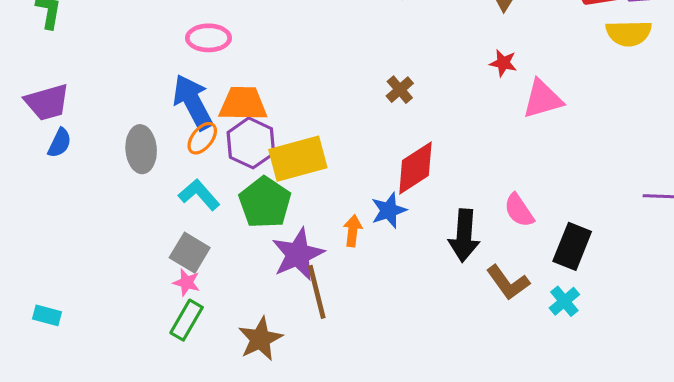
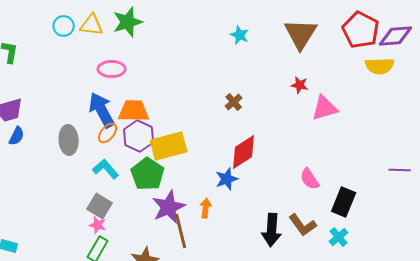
orange arrow: (353, 231) -> (206, 208), moved
black arrow: (464, 235) -> (272, 230), moved

